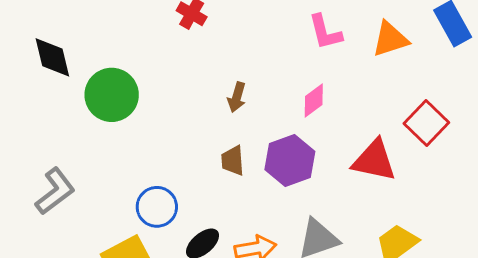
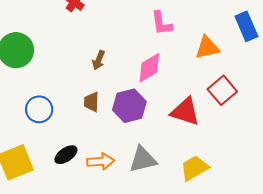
orange triangle: (390, 39) -> (207, 47), moved
pink diamond: (314, 100) -> (149, 68), size x1.4
blue circle: (157, 207) -> (39, 109), moved

